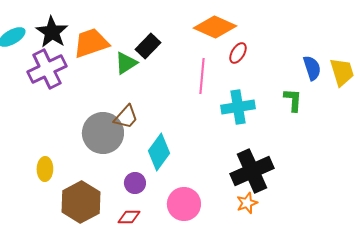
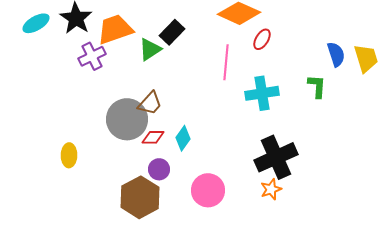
purple cross: (47, 69) -> (92, 56), moved, size x0.7
cyan diamond: (159, 152) -> (183, 138), size x0.7
brown hexagon: (81, 202) -> (140, 197), moved
red diamond: (129, 217) -> (153, 137), moved

